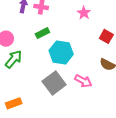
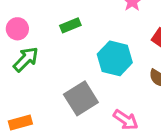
cyan hexagon: (61, 52) -> (115, 58), moved
pink arrow: (83, 81) -> (126, 120), moved

